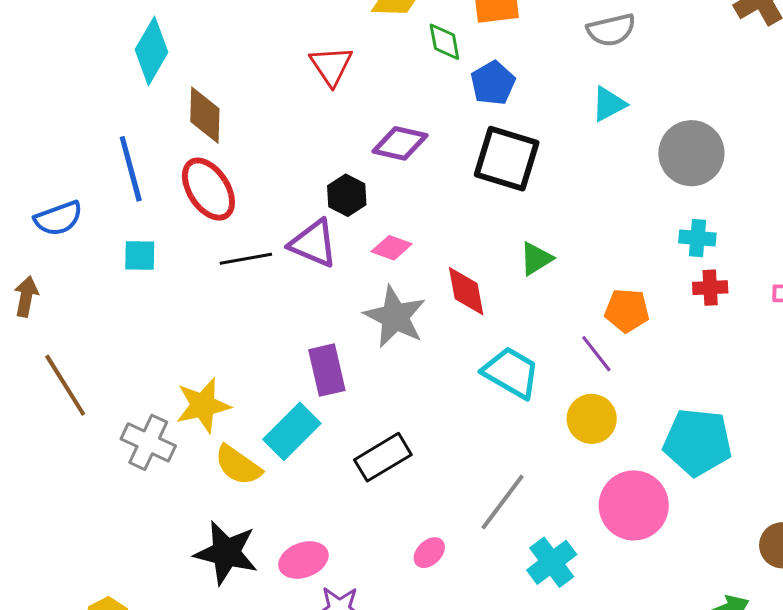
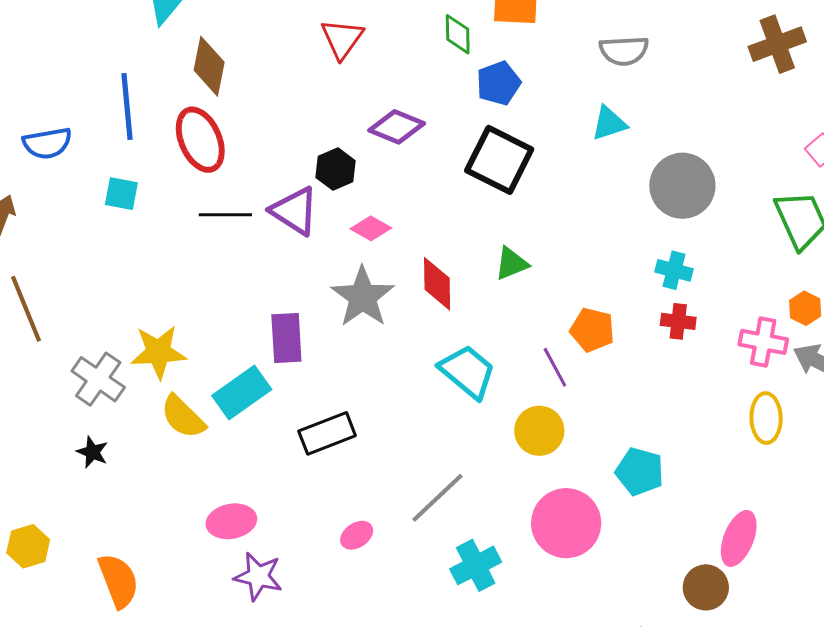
cyan pentagon: (698, 442) -> (640, 472), size x0.7
black star: (226, 553) -> (92, 452), moved, size x0.5

